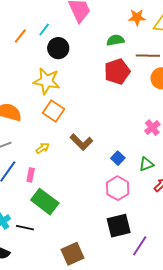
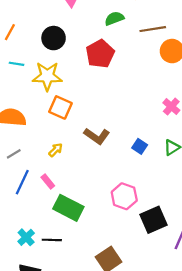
cyan line: (44, 30) -> (16, 64), moved, turned 72
red pentagon: (117, 72) -> (100, 54), moved
pink rectangle: (31, 175) -> (48, 181), turned -40
pink hexagon: (118, 188) -> (124, 196), moved

